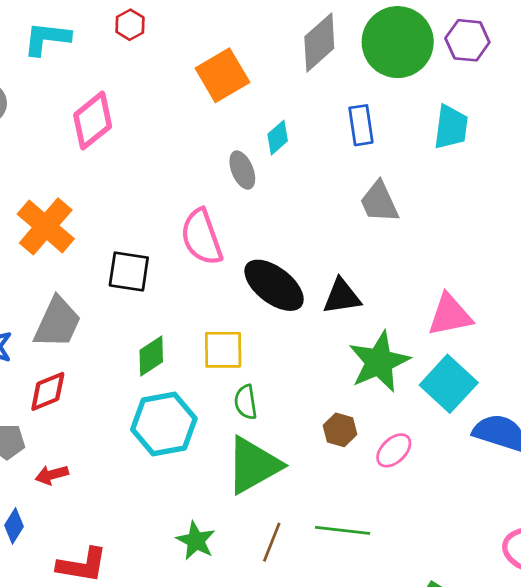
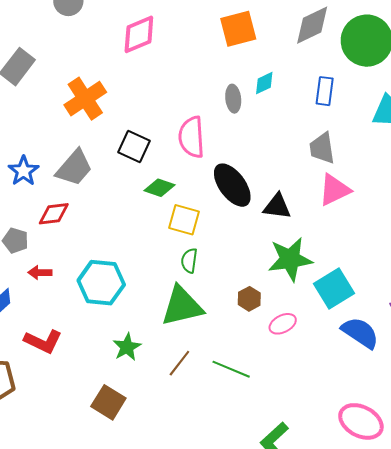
pink triangle: (450, 315) -> (334, 190), moved, turned -30
green diamond: (151, 356) -> (159, 188), moved, turned 36
cyan hexagon: (164, 424) -> (101, 283), moved

